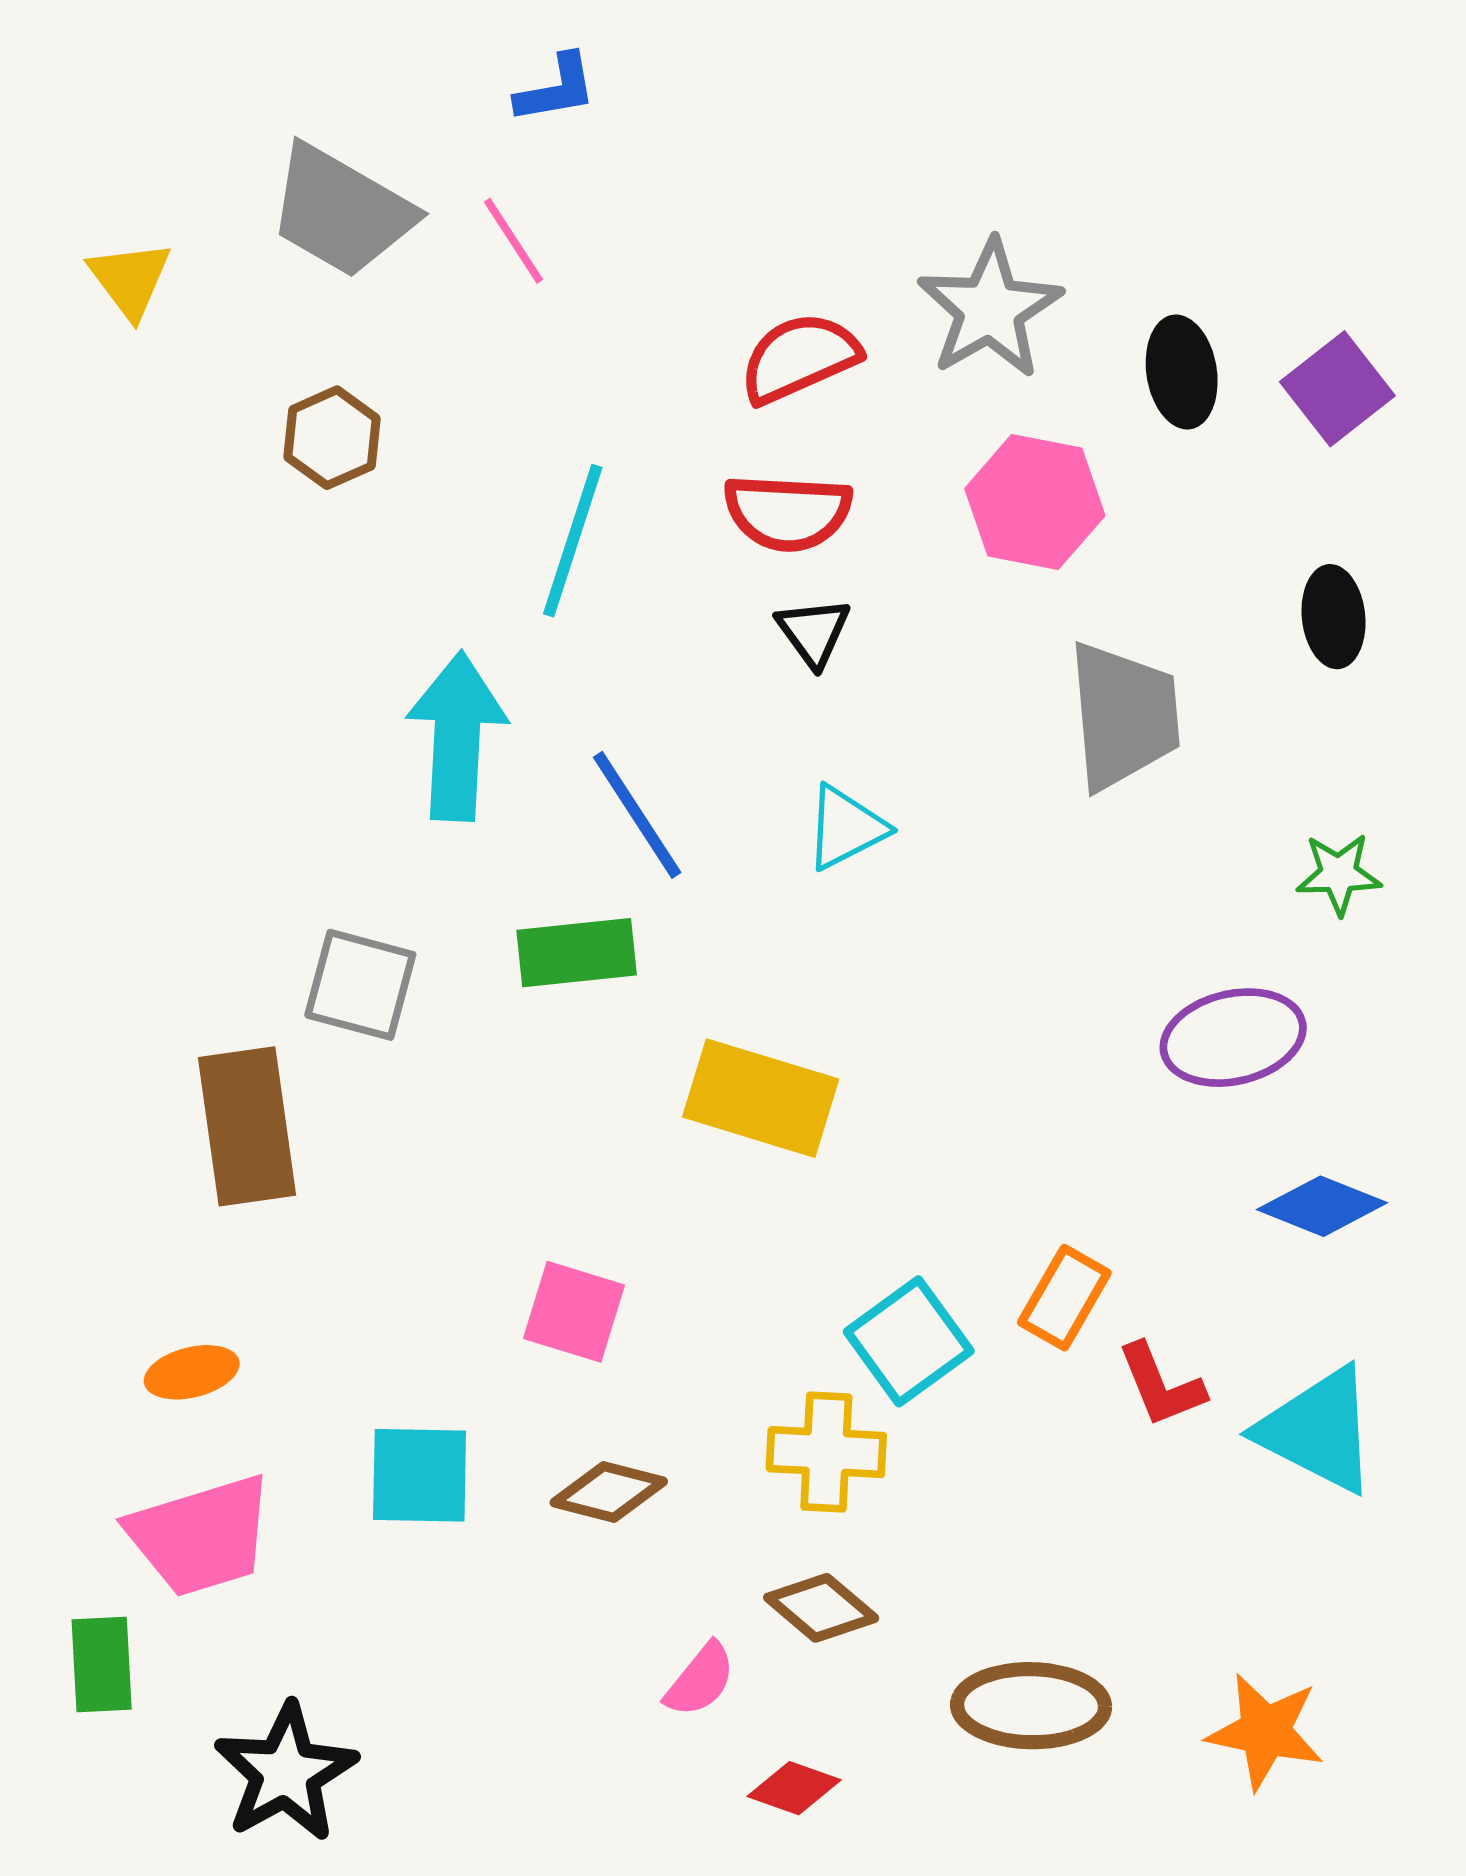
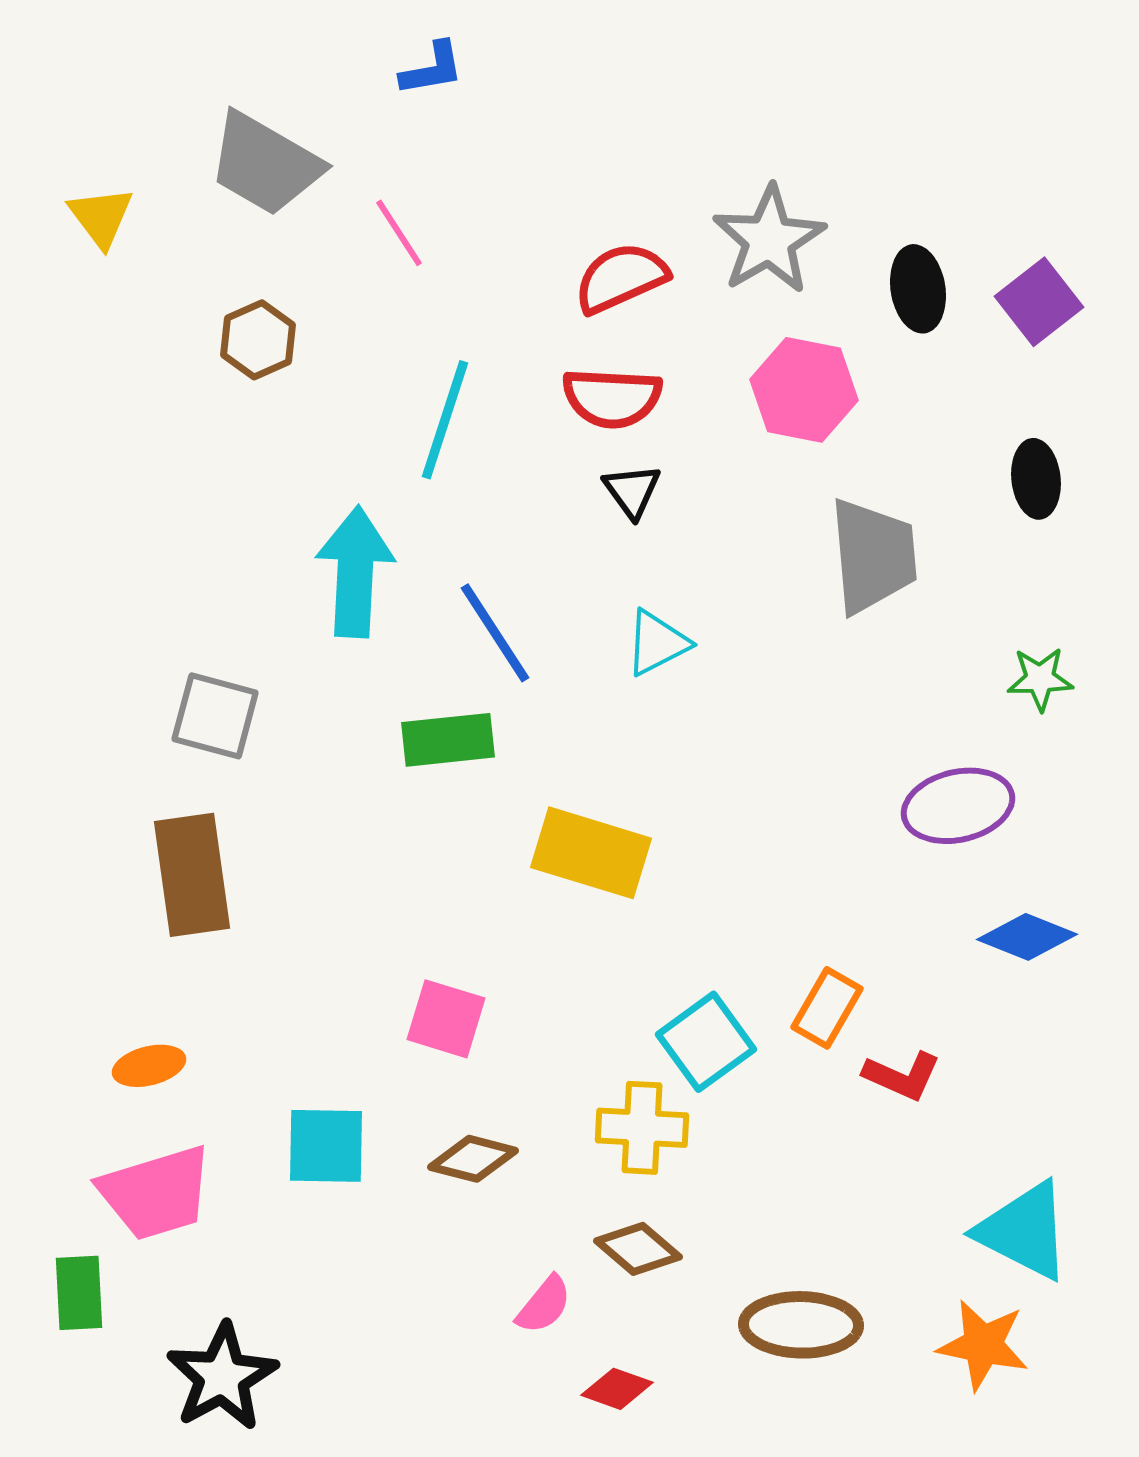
pink line: (514, 241) -> (399, 233), moved
gray square: (360, 985) -> (215, 716), moved
red L-shape: (1161, 1385) -> (902, 1076), turned -44
cyan triangle: (1318, 1430) -> (1024, 1231), moved

